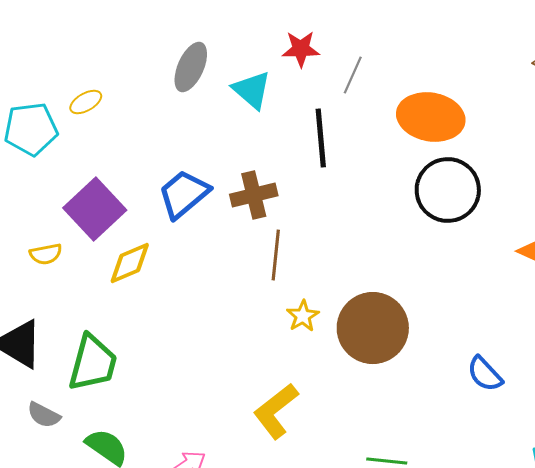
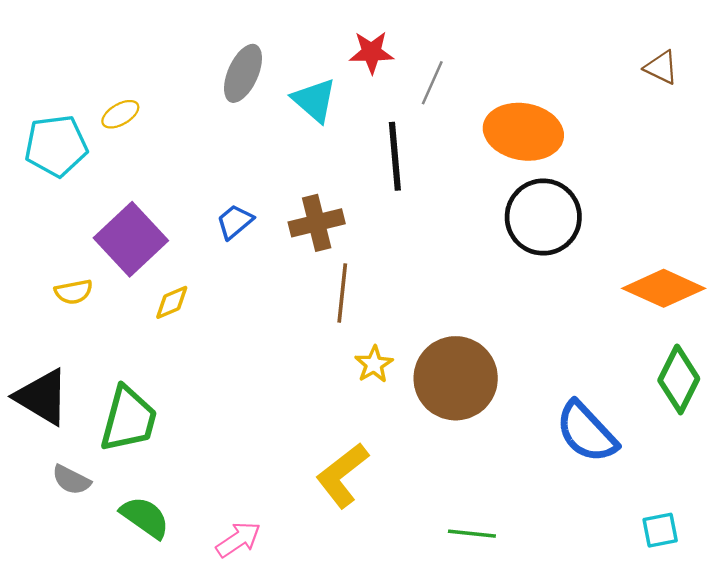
blue trapezoid: (184, 194) -> (235, 222), size x0.6
yellow diamond: (130, 263) -> (172, 302), size x0.7
blue semicircle: (485, 374) -> (586, 432), size x1.5

